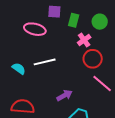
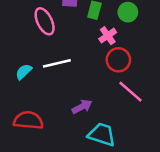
pink ellipse: (35, 29) -> (45, 21), turned 50
cyan semicircle: (19, 69) -> (24, 72), turned -80

